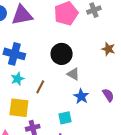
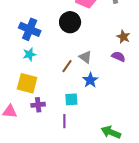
black circle: (62, 54) -> (70, 22), moved
brown line: (40, 87) -> (67, 66), moved
purple semicircle: (108, 95) -> (118, 57), moved, turned -40

